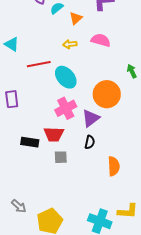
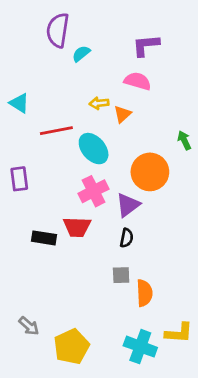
orange triangle: (76, 18) -> (122, 114), moved
pink semicircle: (101, 40) -> (138, 81), moved
gray square: (61, 157) -> (121, 275), moved
orange semicircle: (114, 166) -> (144, 293), moved

